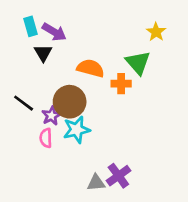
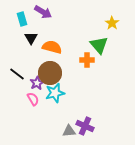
purple arrow: (54, 32) -> (43, 12), moved
orange semicircle: (91, 68) -> (52, 47), moved
pink semicircle: (46, 138) -> (33, 99), turned 152
purple cross: (118, 176) -> (85, 126), turned -30

